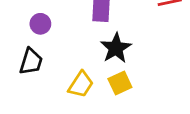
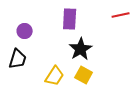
yellow square: (120, 83) -> (84, 75), turned -36

